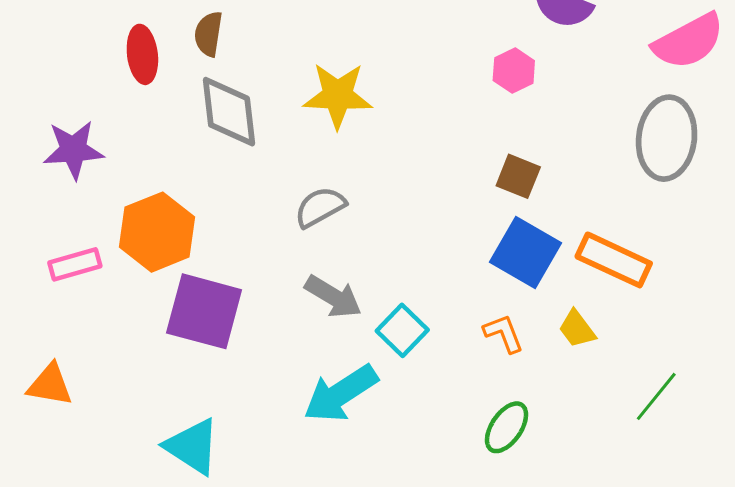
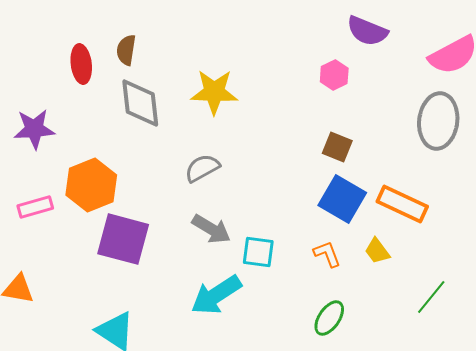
cyan square: (402, 330) -> (258, 252), turned -36

